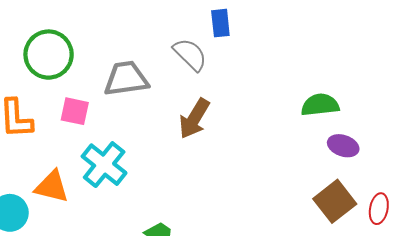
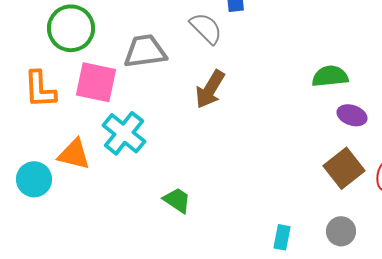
pink square: (75, 111) -> (96, 82), size x1.5

